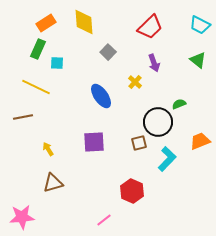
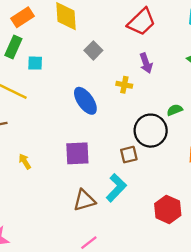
yellow cross: (135, 82) -> (124, 85), turned -32
cyan L-shape: (167, 159) -> (116, 188), moved
brown triangle: (53, 183) -> (84, 200), moved
red hexagon: (132, 191) -> (168, 209), moved

